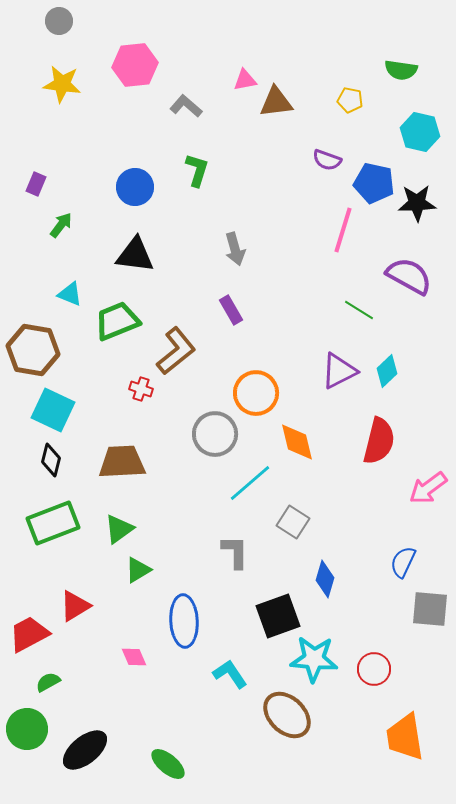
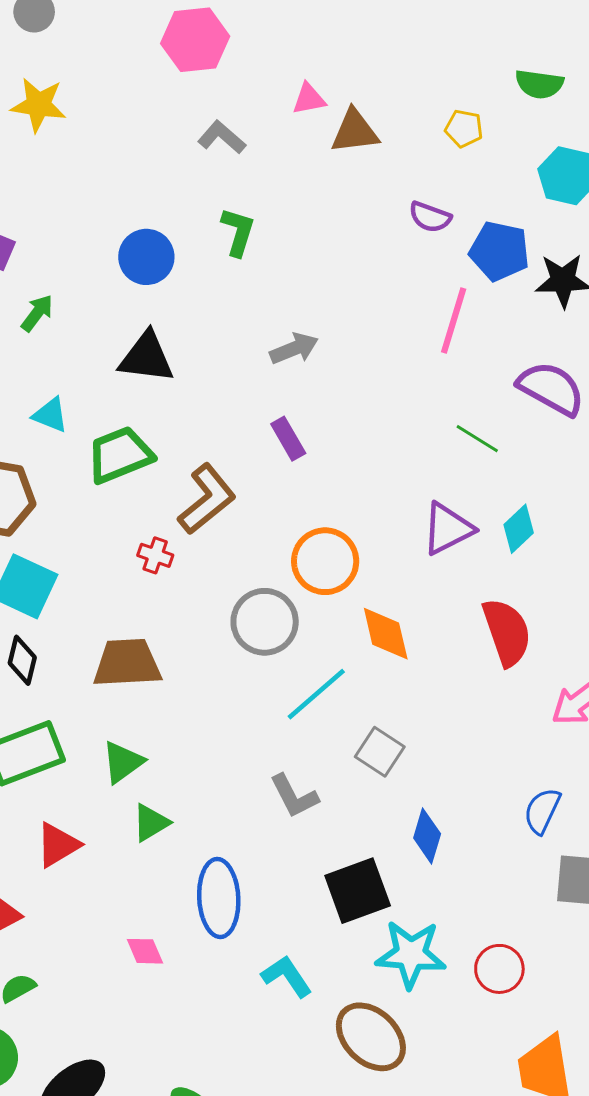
pink hexagon: (135, 65) -> (195, 40), moved
gray arrow: (235, 249) -> (294, 349), turned -96
red semicircle: (379, 441) -> (507, 632), turned -33
gray L-shape: (235, 552) -> (294, 796), turned 153
red triangle: (75, 606) -> (58, 845), moved

